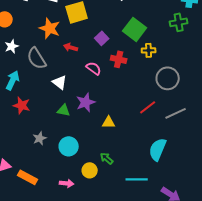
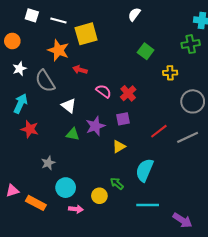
green square: (135, 29) -> (146, 51), size x0.7
purple square: (102, 38) -> (123, 119), moved, turned 32
yellow cross: (149, 50) -> (170, 73), moved
red cross: (119, 59) -> (128, 93), moved, turned 35
gray circle: (168, 78) -> (193, 101), moved
yellow triangle: (109, 122) -> (119, 147), turned -32
cyan circle: (69, 146) -> (66, 188), moved
cyan semicircle: (158, 149) -> (145, 170), moved

